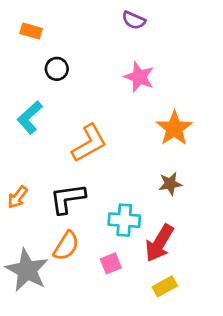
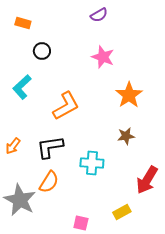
purple semicircle: (134, 20) -> (99, 15), turned -54
red arrow: (159, 243) -> (147, 180), moved
pink square: (111, 263) -> (81, 223), moved, turned 35

